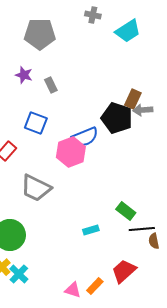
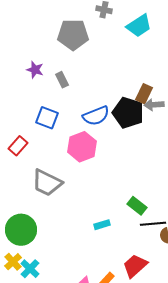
gray pentagon: (40, 34) -> (73, 35), moved
blue semicircle: (85, 137) -> (96, 116), moved

